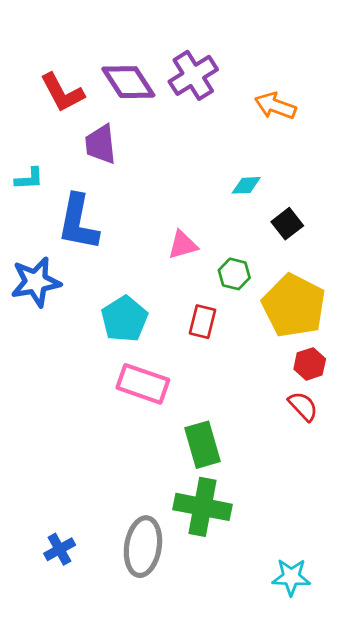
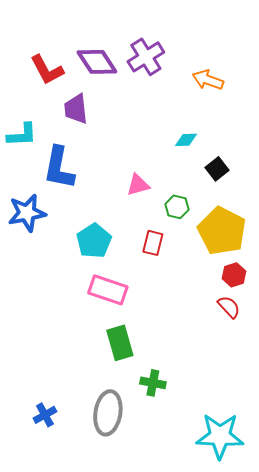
cyan L-shape: (29, 179) -> (22, 135), size x1.4
green rectangle: (202, 445) -> (120, 343), moved
green cross: (202, 507) -> (153, 383), size x0.6
cyan star: (291, 577) -> (220, 436), size x1.6

